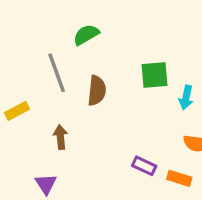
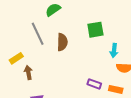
cyan arrow: (186, 97) -> (114, 50), moved
brown arrow: (60, 137) -> (28, 73), moved

